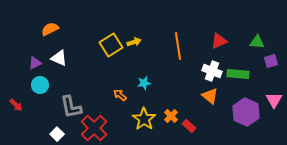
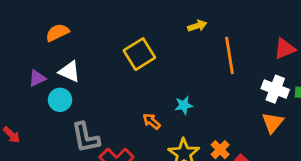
yellow arrow: (134, 42) -> (197, 26), moved
cyan circle: (40, 85) -> (60, 100), moved
orange triangle: (210, 96) -> (273, 123), turned 30

